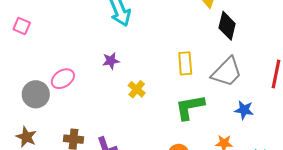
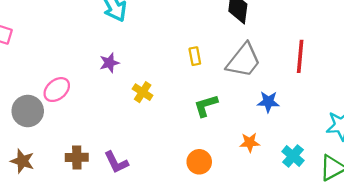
yellow rectangle: (185, 63) -> (195, 56), size x0.7
green L-shape: (190, 107) -> (206, 106), size x0.7

